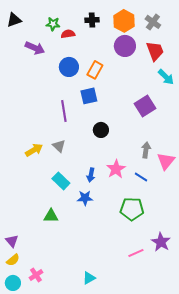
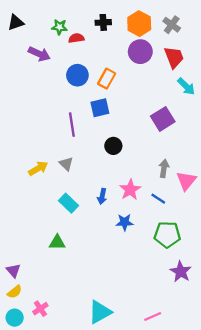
blue star: (85, 198) -> (125, 222), moved
green pentagon: (132, 209) -> (167, 235), moved
pink line: (136, 253) -> (153, 316), moved
cyan triangle: (89, 278) -> (100, 312), size x1.6

